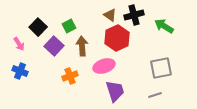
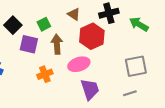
brown triangle: (110, 15) -> (74, 14), moved
purple square: (54, 46) -> (29, 44), turned -30

